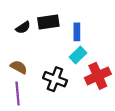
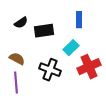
black rectangle: (48, 22) -> (44, 31), moved
blue rectangle: (77, 32) -> (79, 20), moved

